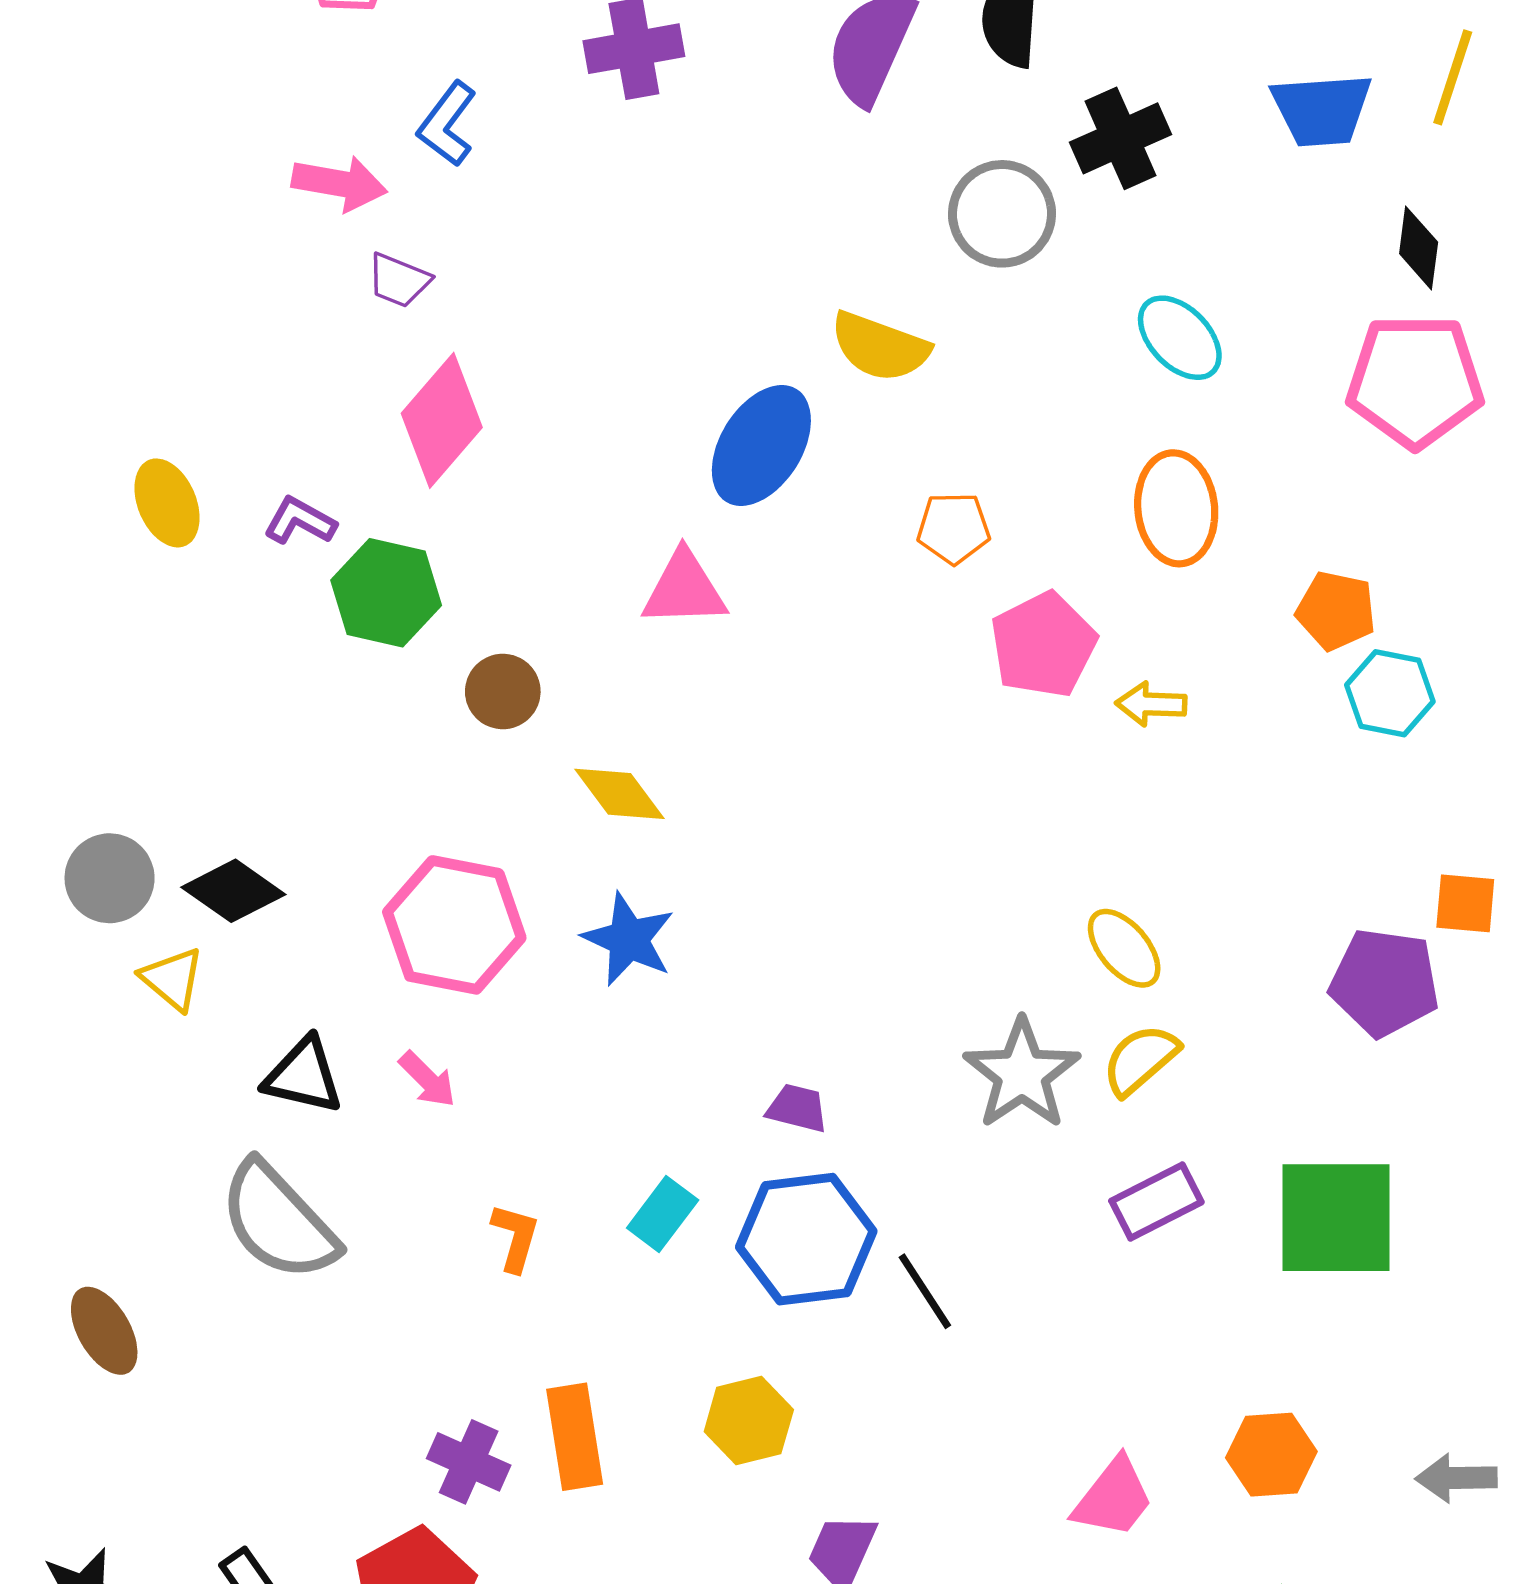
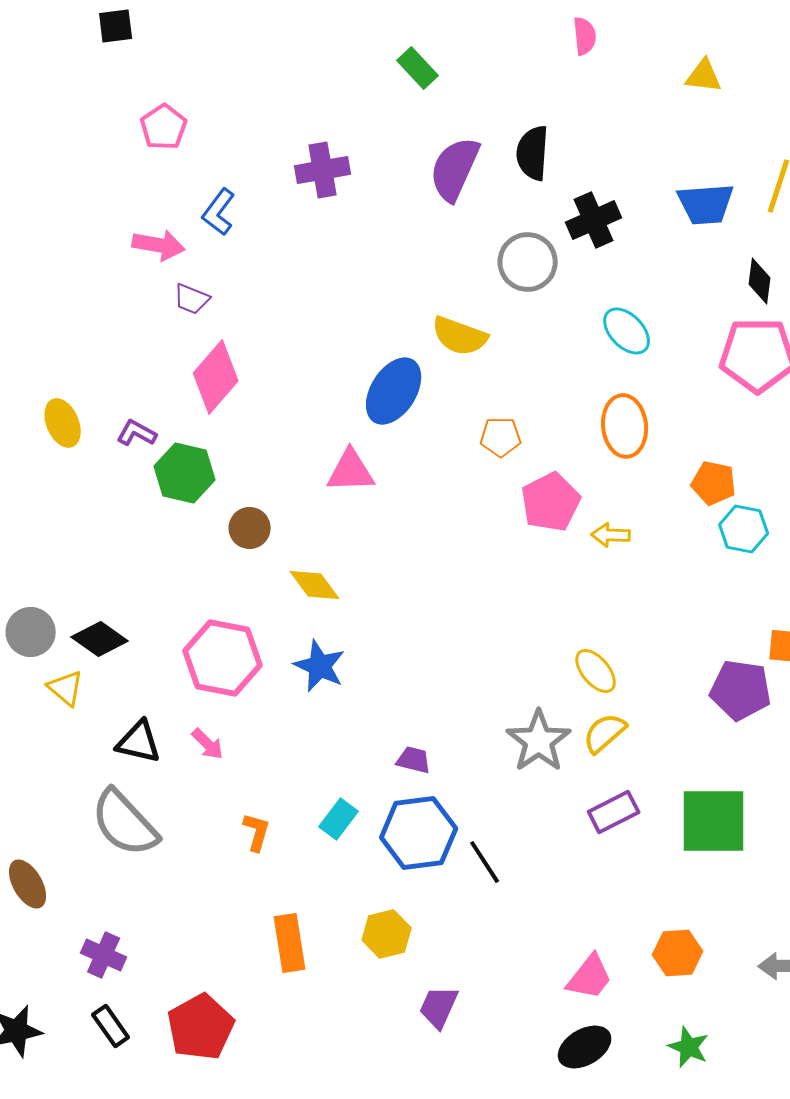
purple cross: (469, 1462) -> (104, 955), moved

